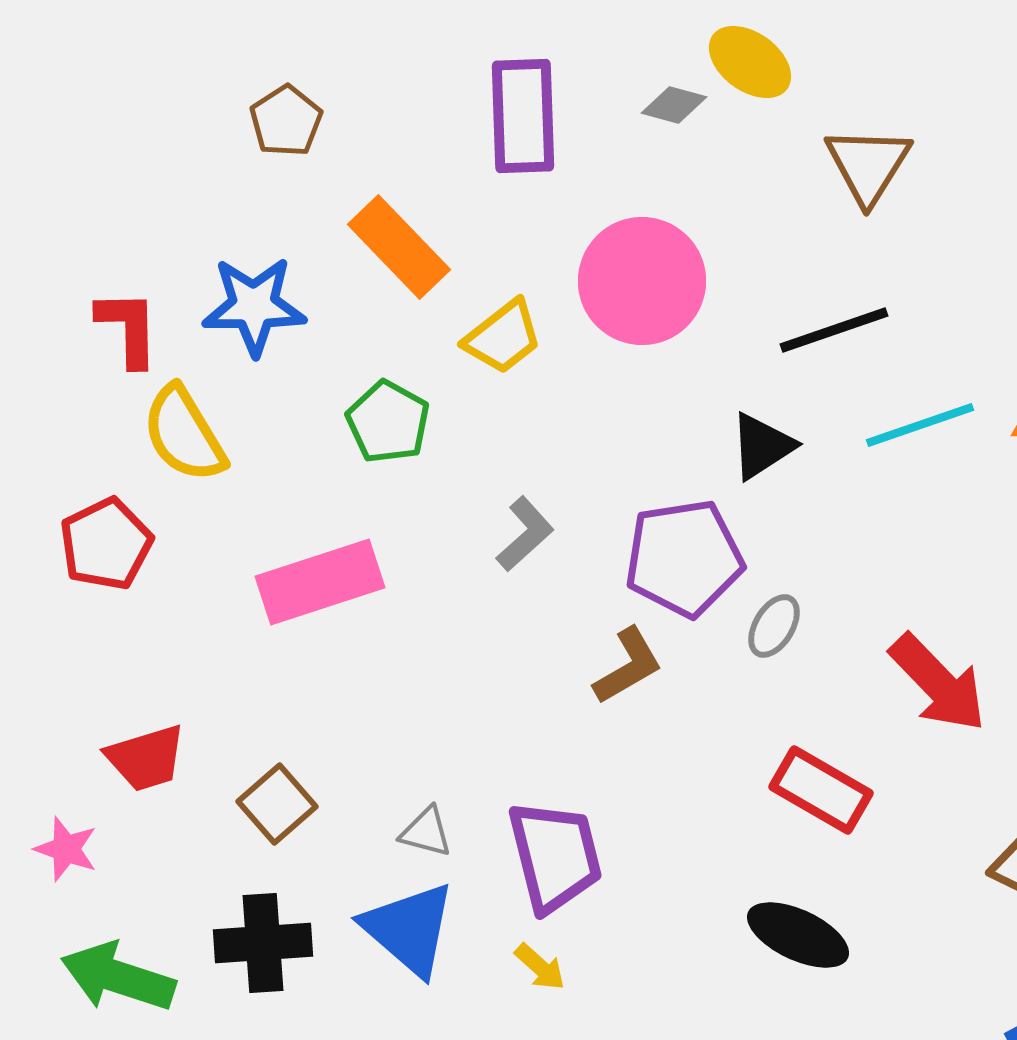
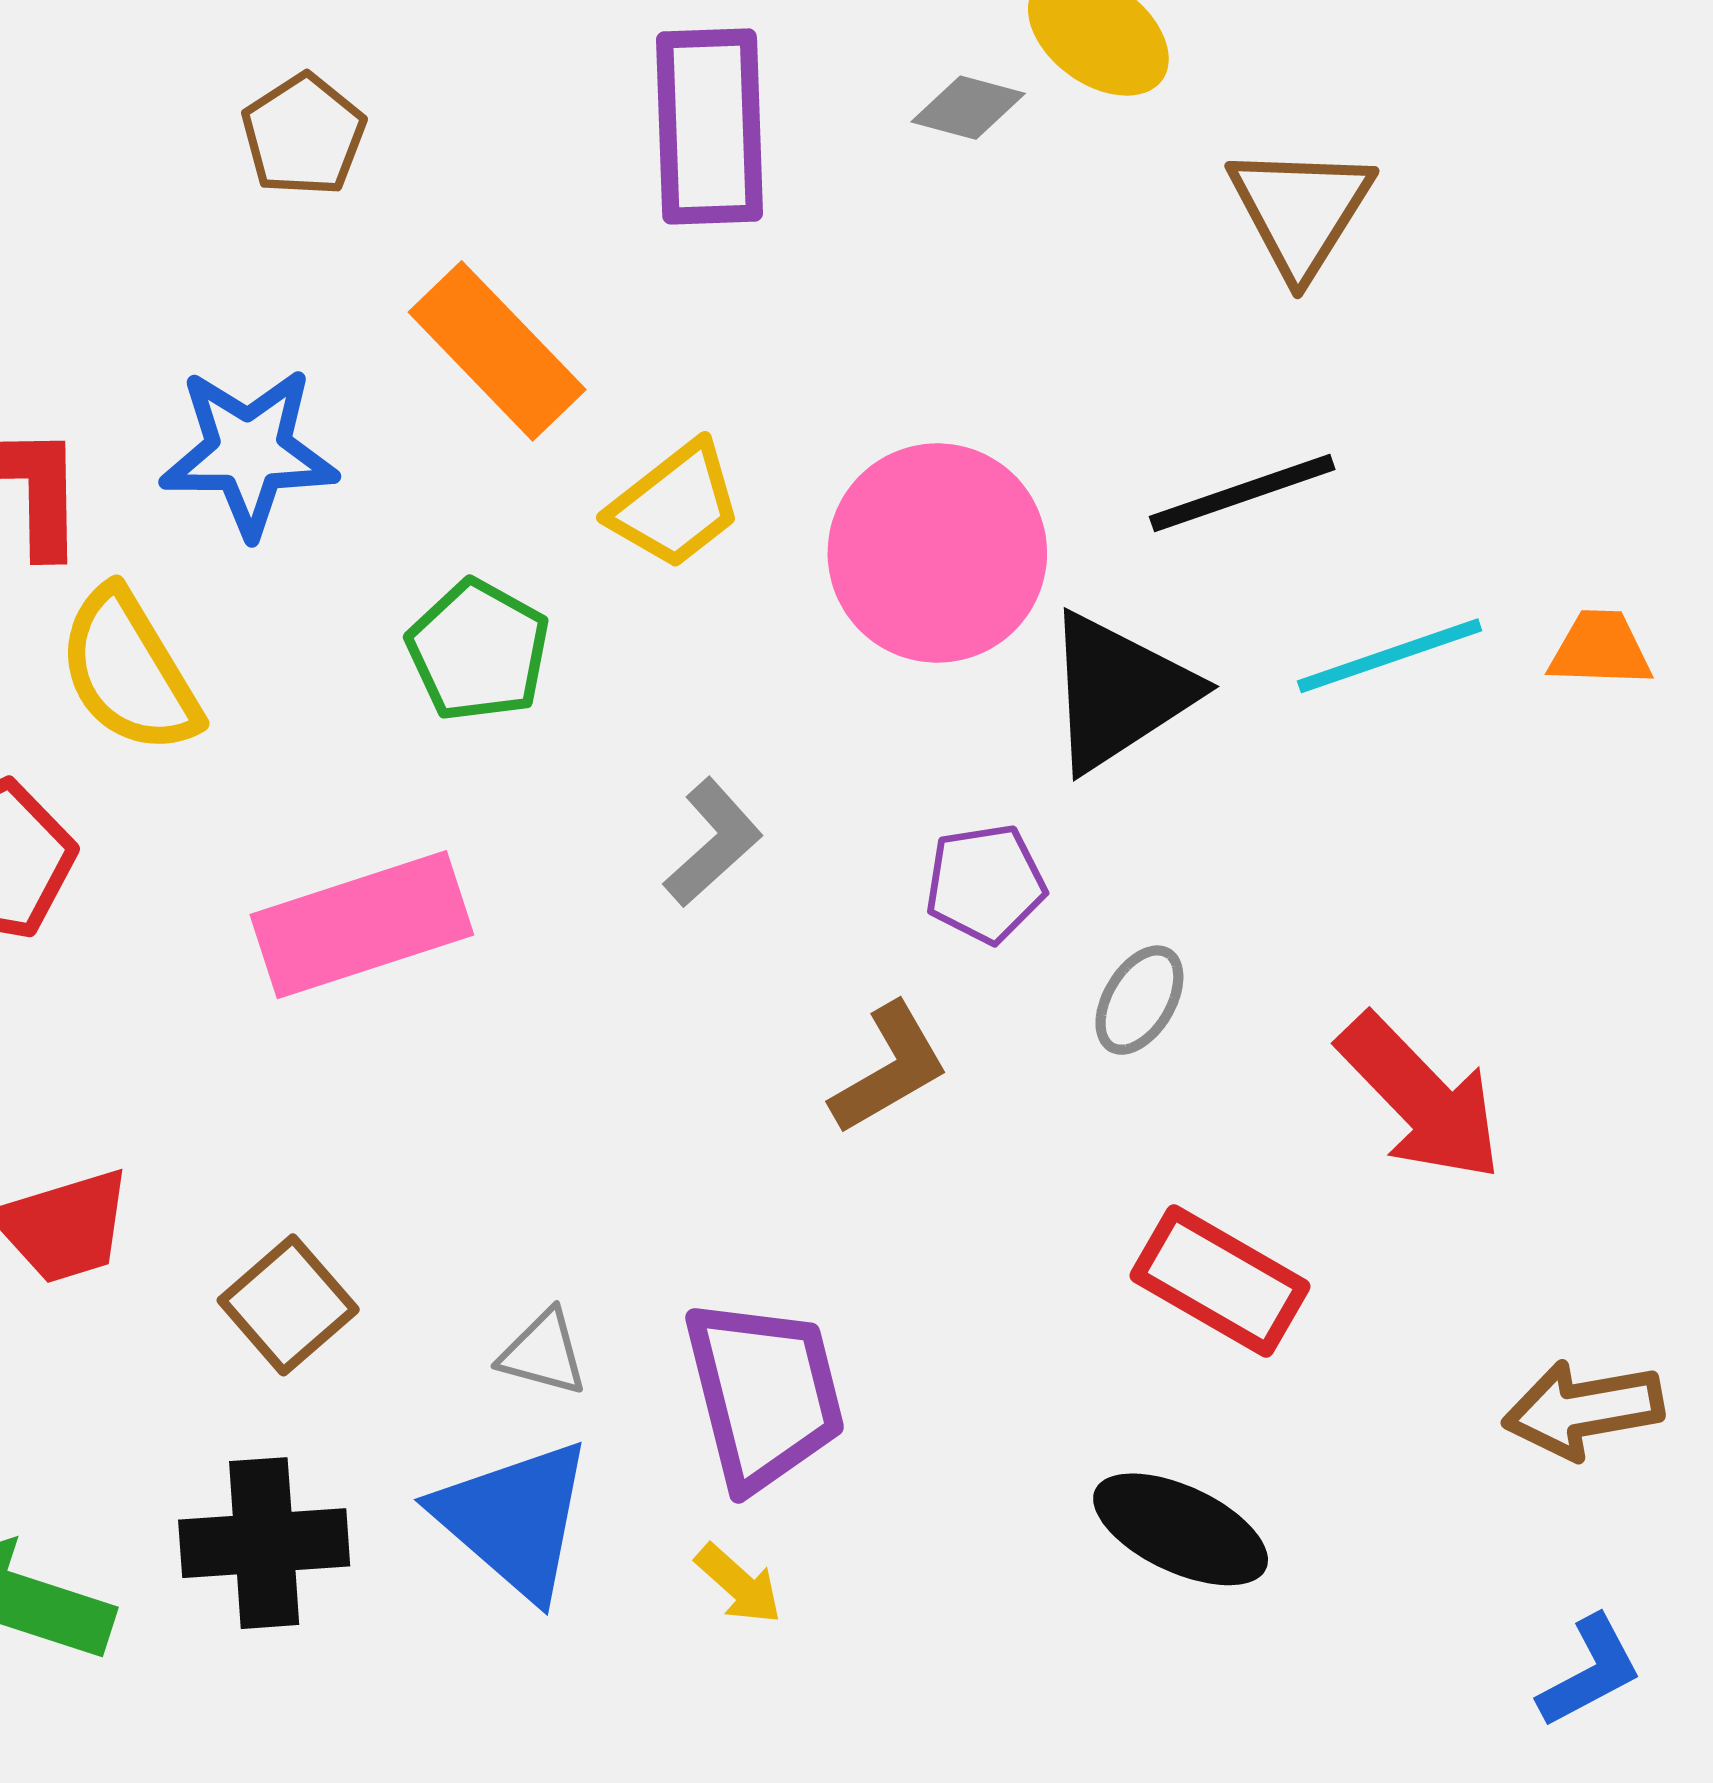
pink circle: (642, 281) -> (937, 553), moved
black triangle: (762, 446) -> (1119, 692), size x1.4
purple pentagon: (684, 558) -> (985, 884), size x0.6

